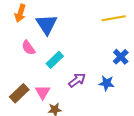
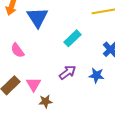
pink semicircle: (28, 48) -> (18, 50), moved
cyan rectangle: (55, 60) -> (72, 38), moved

